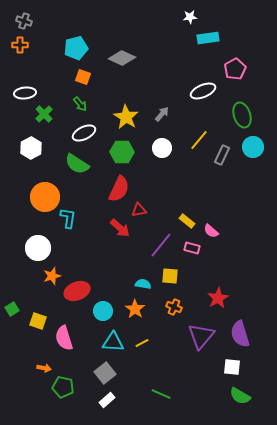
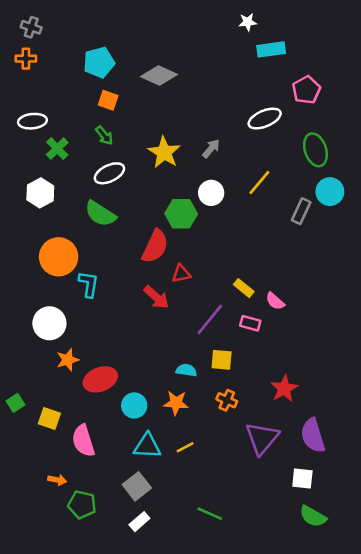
green hexagon: (122, 152) -> (181, 214), moved
gray rectangle: (222, 155) -> (301, 211), moved
orange star: (135, 309) -> (176, 403), turned -30

